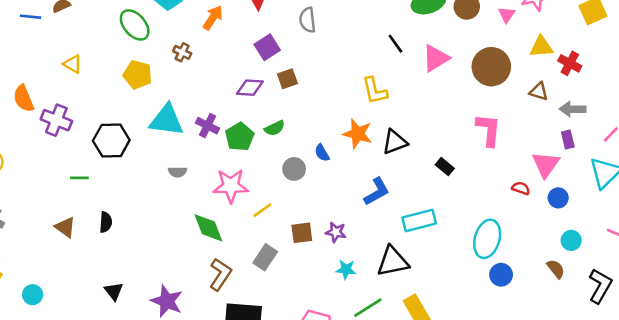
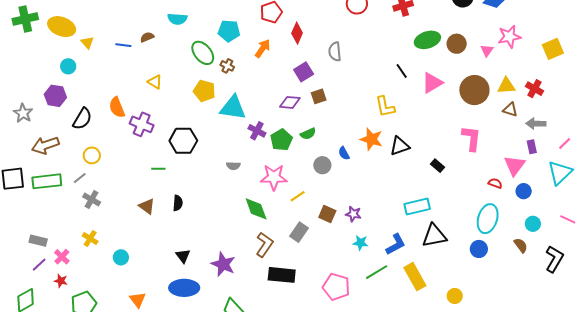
yellow triangle: (541, 47) -> (506, 86), moved
brown cross: (182, 52) -> (227, 66), moved
cyan triangle: (167, 120) -> (233, 108), moved
blue L-shape: (377, 192) -> (396, 244), moved
brown square: (302, 233) -> (327, 214), turned 30
cyan ellipse: (487, 239) -> (488, 219), moved
black triangle: (393, 261) -> (434, 236), moved

